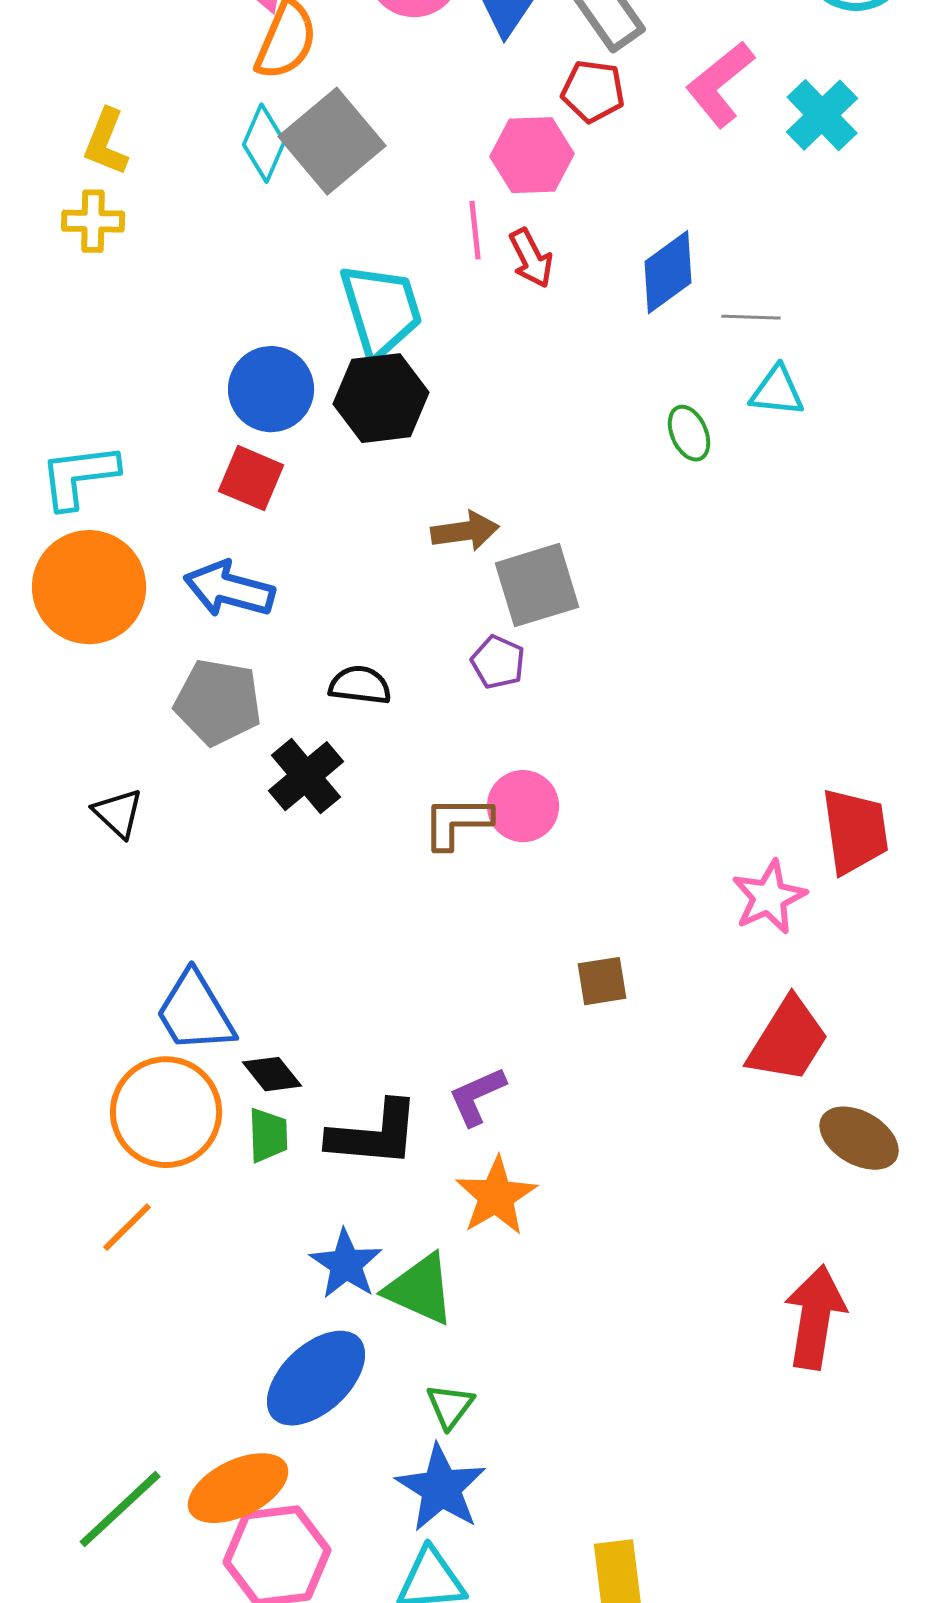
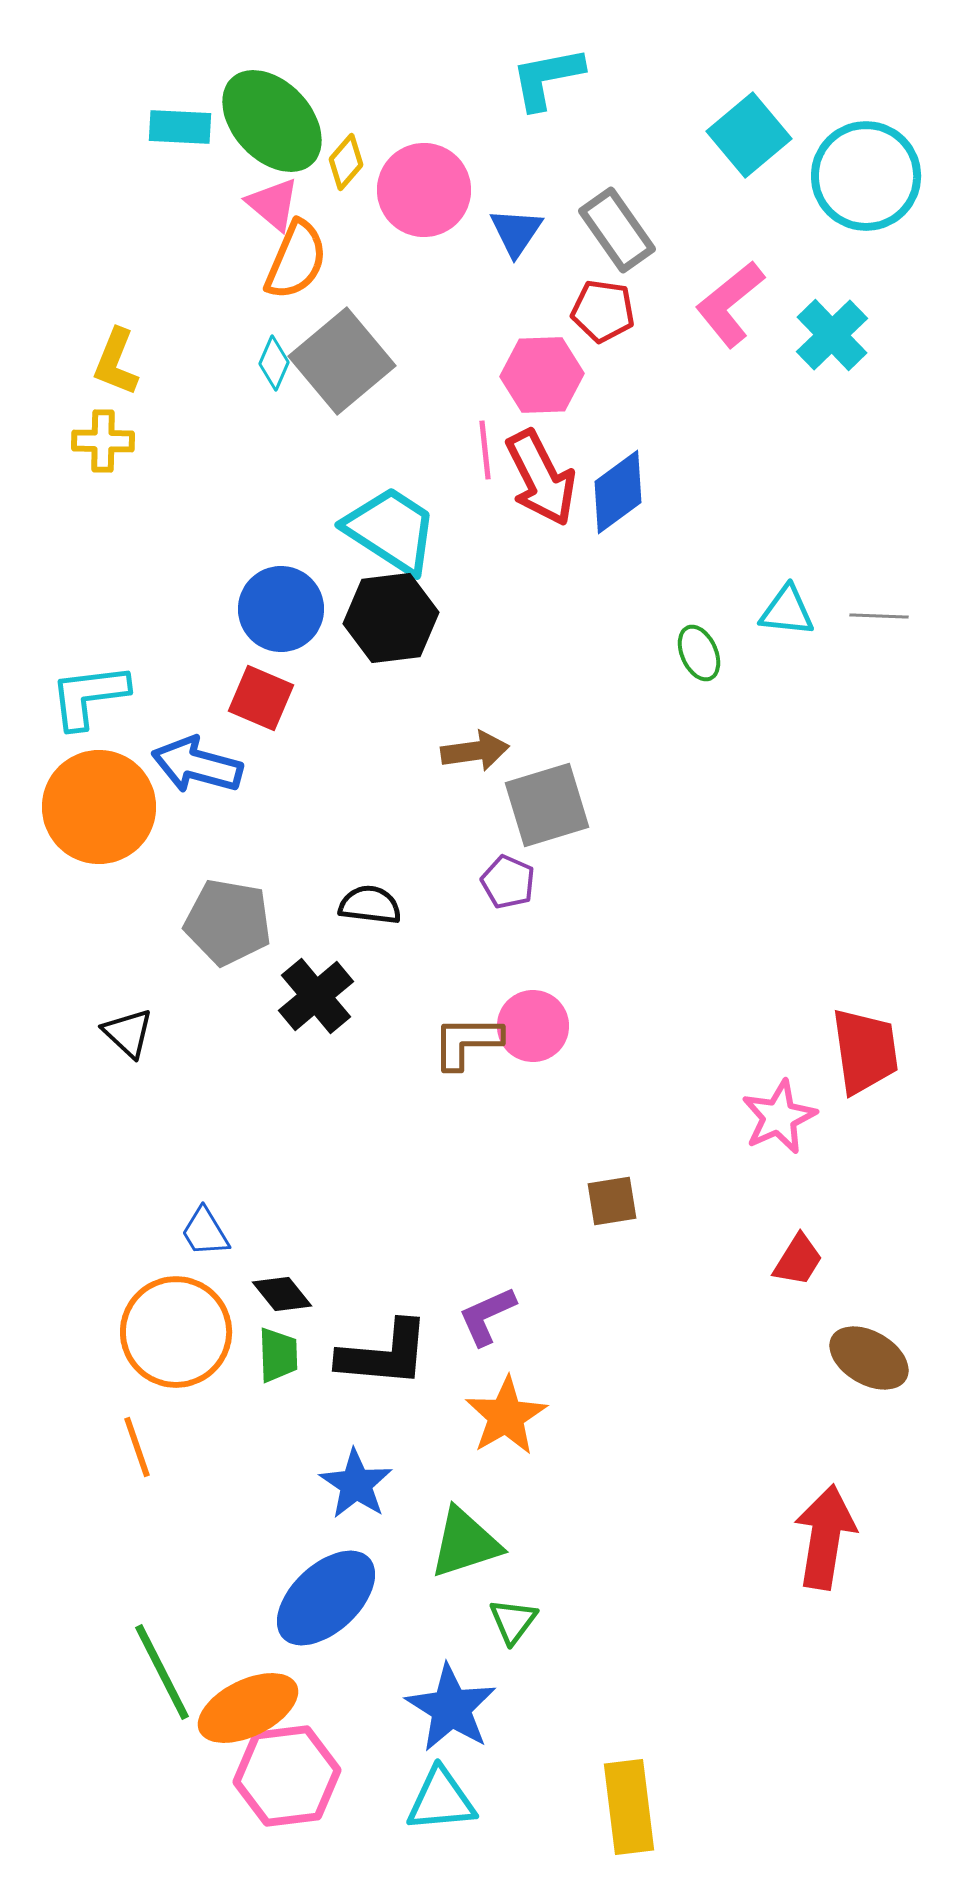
cyan diamond: (264, 143) -> (274, 363), size x0.7
red arrow: (531, 258) -> (541, 478), size x1.6
blue diamond: (668, 272) -> (618, 492), moved
cyan trapezoid: (381, 310) -> (391, 530), turned -40
gray line: (751, 317) -> (879, 616), moved
blue arrow: (229, 589) -> (197, 765), moved
blue trapezoid: (195, 1012) -> (205, 1232), size x0.6
red trapezoid: (788, 1040) -> (798, 1260), size x0.6
orange line: (127, 1227) -> (137, 1447), turned -64
green triangle: (420, 1289) -> (465, 1543), moved, turned -42
green triangle: (450, 1406) -> (513, 1621), moved
green line: (120, 1509) -> (162, 1672), moved, turned -74

